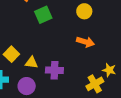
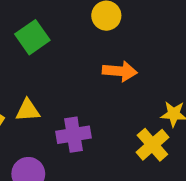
yellow triangle: (31, 62) -> (28, 110), moved

